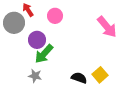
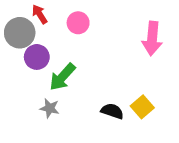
pink arrow: (107, 27) -> (152, 38), turned 45
purple circle: (37, 40) -> (37, 57), moved

